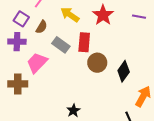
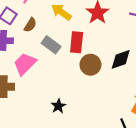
black diamond: (124, 71) -> (121, 59), moved, turned 35
black star: (73, 111) -> (58, 106), moved

